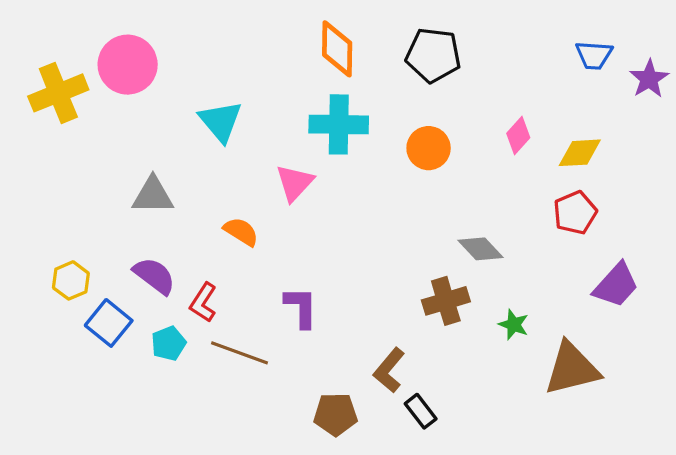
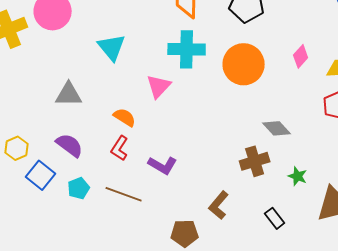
orange circle: (429, 148) -> (244, 64), size x1.5
red L-shape: (203, 302) -> (120, 148), moved
purple L-shape: (301, 307) -> (163, 165), turned 120
black rectangle: (421, 411) -> (275, 218), moved

